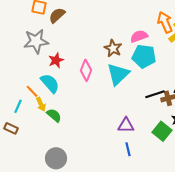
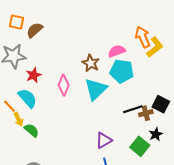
purple triangle: (126, 125) -> (104, 140), turned -30

